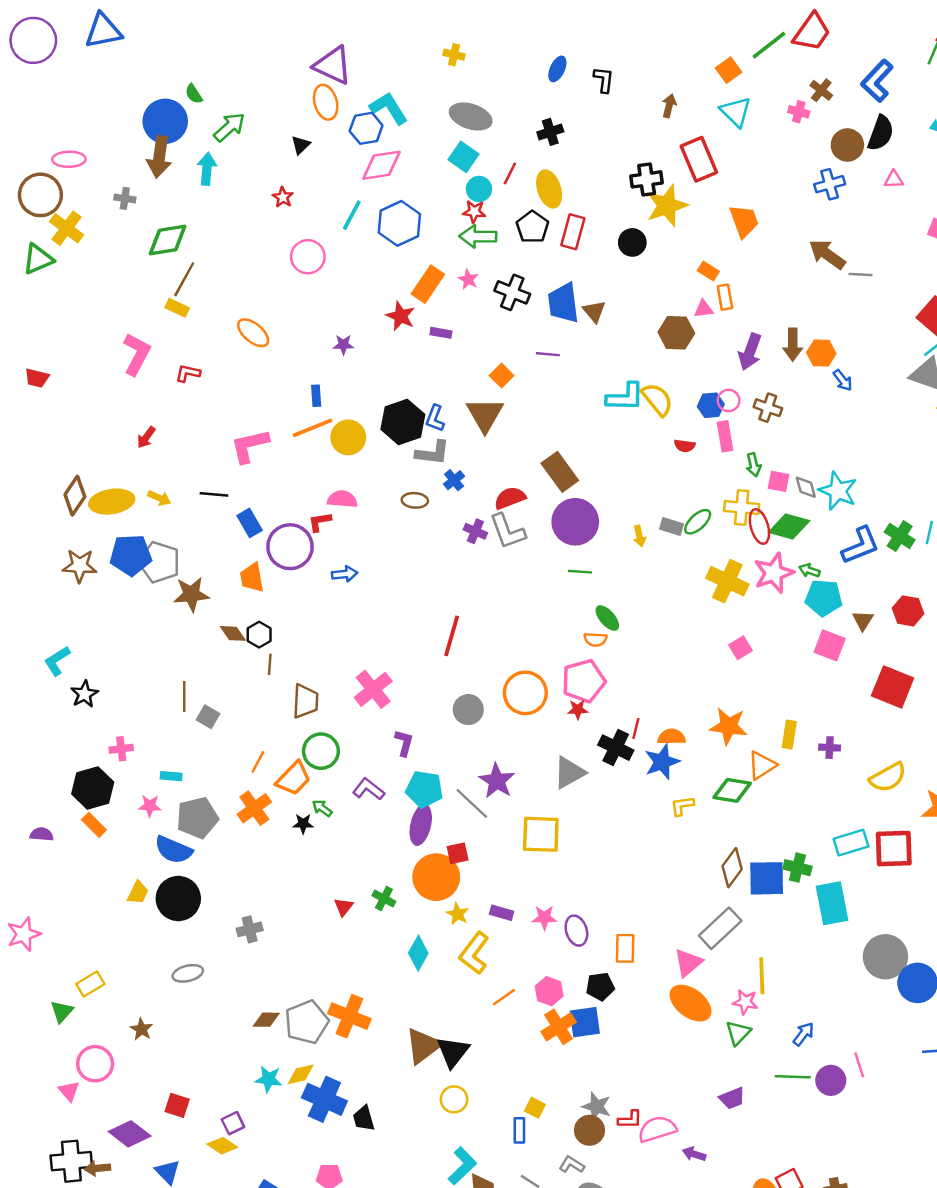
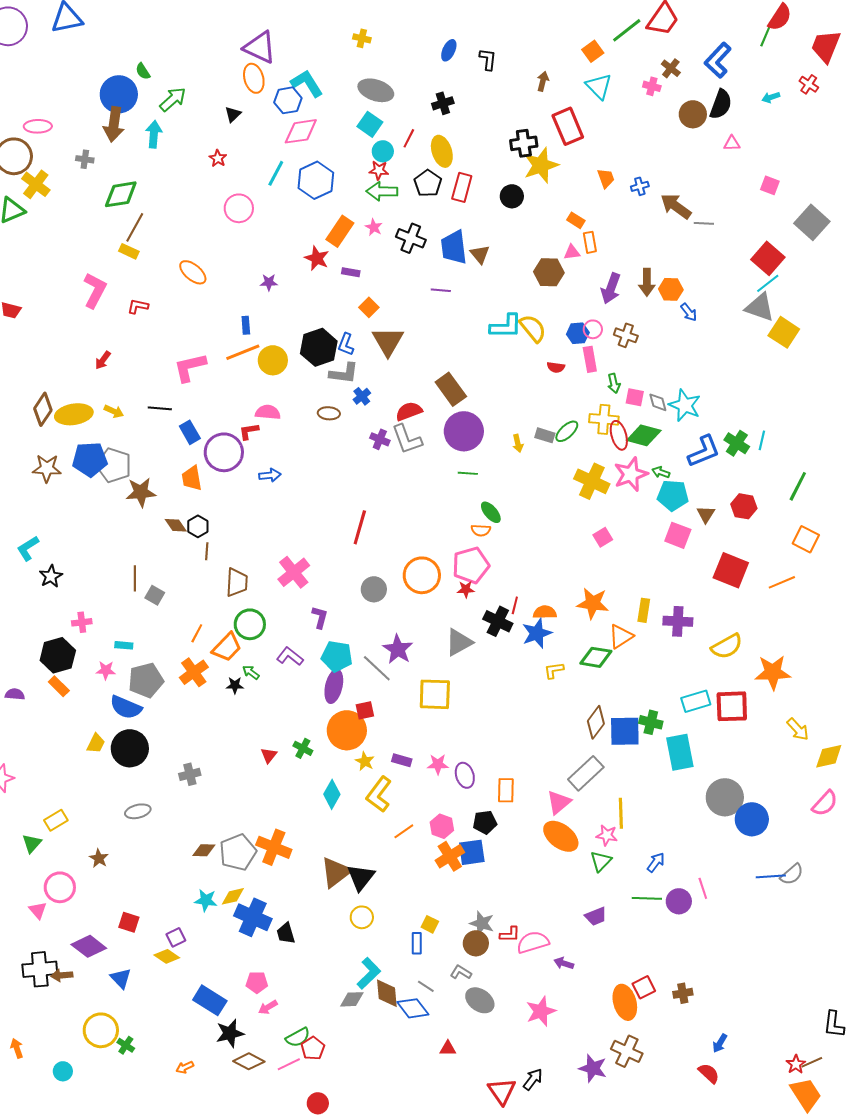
blue cross: (830, 184) -> (640, 186), moved, size x0.7
orange trapezoid: (744, 221) -> (606, 178), size x0.7
orange square: (502, 376) -> (369, 307), moved
purple cross: (830, 748) -> (678, 621), size x1.6

